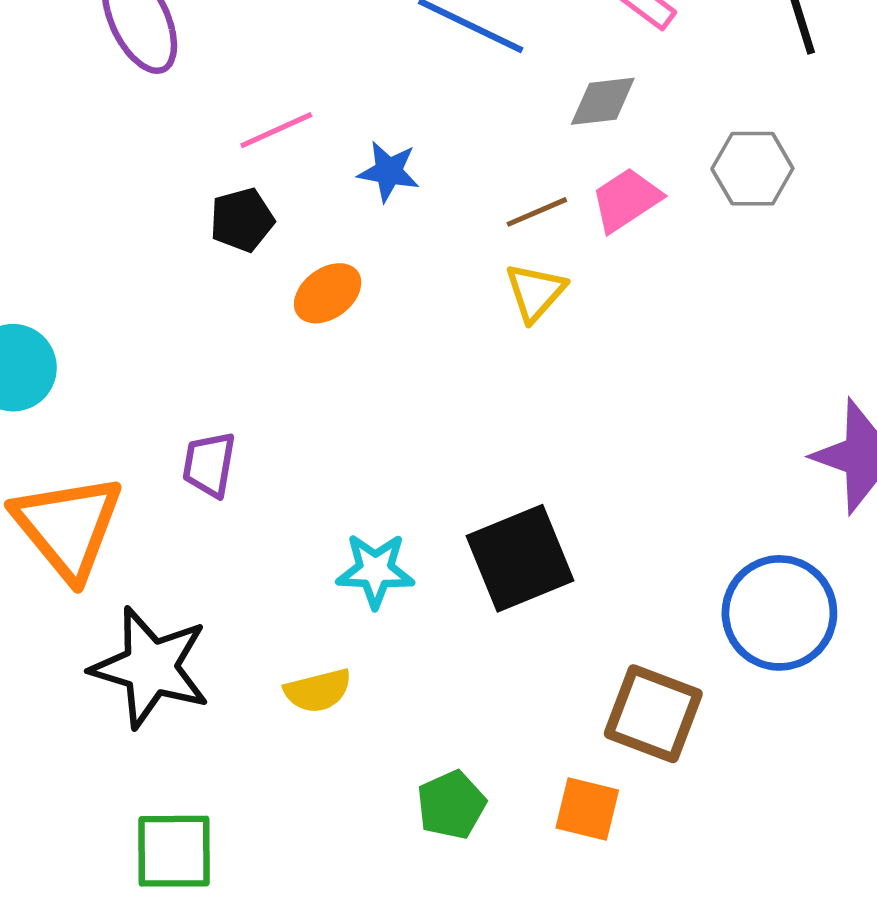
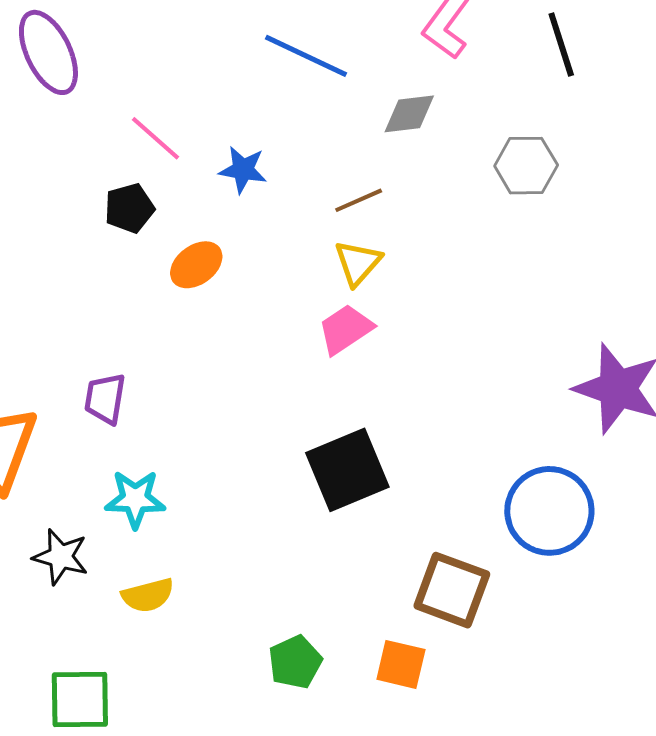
pink line: (276, 130) -> (155, 138), turned 66
pink trapezoid: (626, 200) -> (345, 329), moved
cyan star: (375, 570) -> (135, 499), moved
black star: (151, 667) -> (61, 557), size x0.6
yellow semicircle: (318, 691) -> (148, 595), moved

